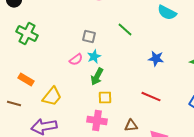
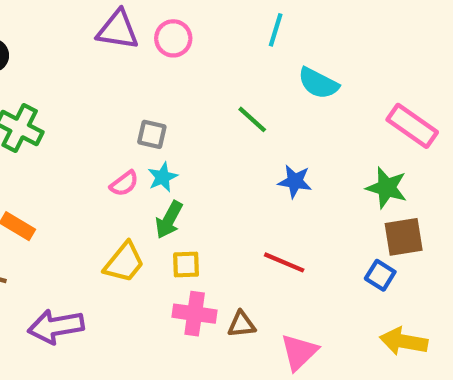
green line: (125, 30) -> (252, 119), moved
yellow trapezoid: (52, 97) -> (124, 262), moved
pink cross: (97, 121) -> (195, 314), moved

